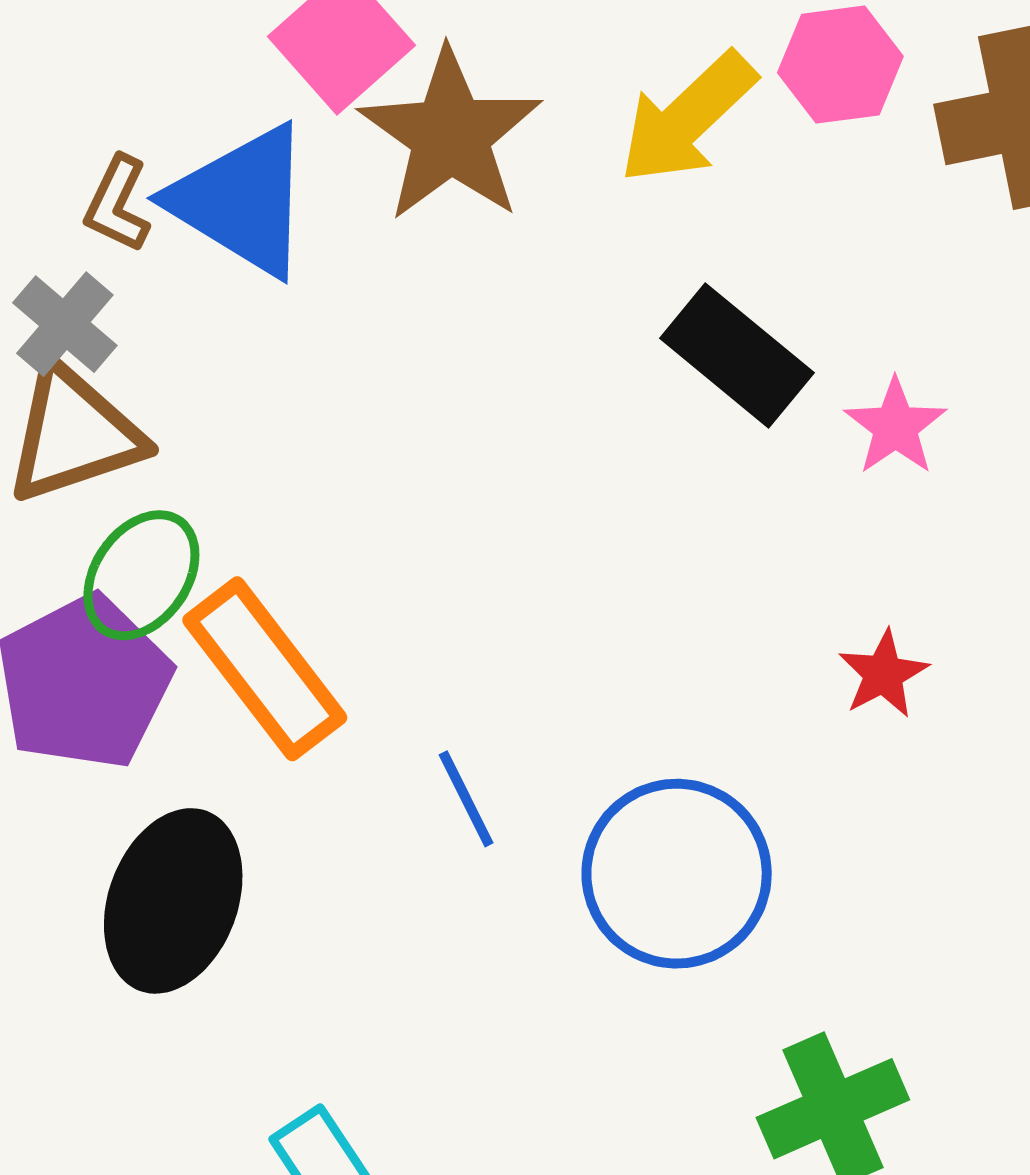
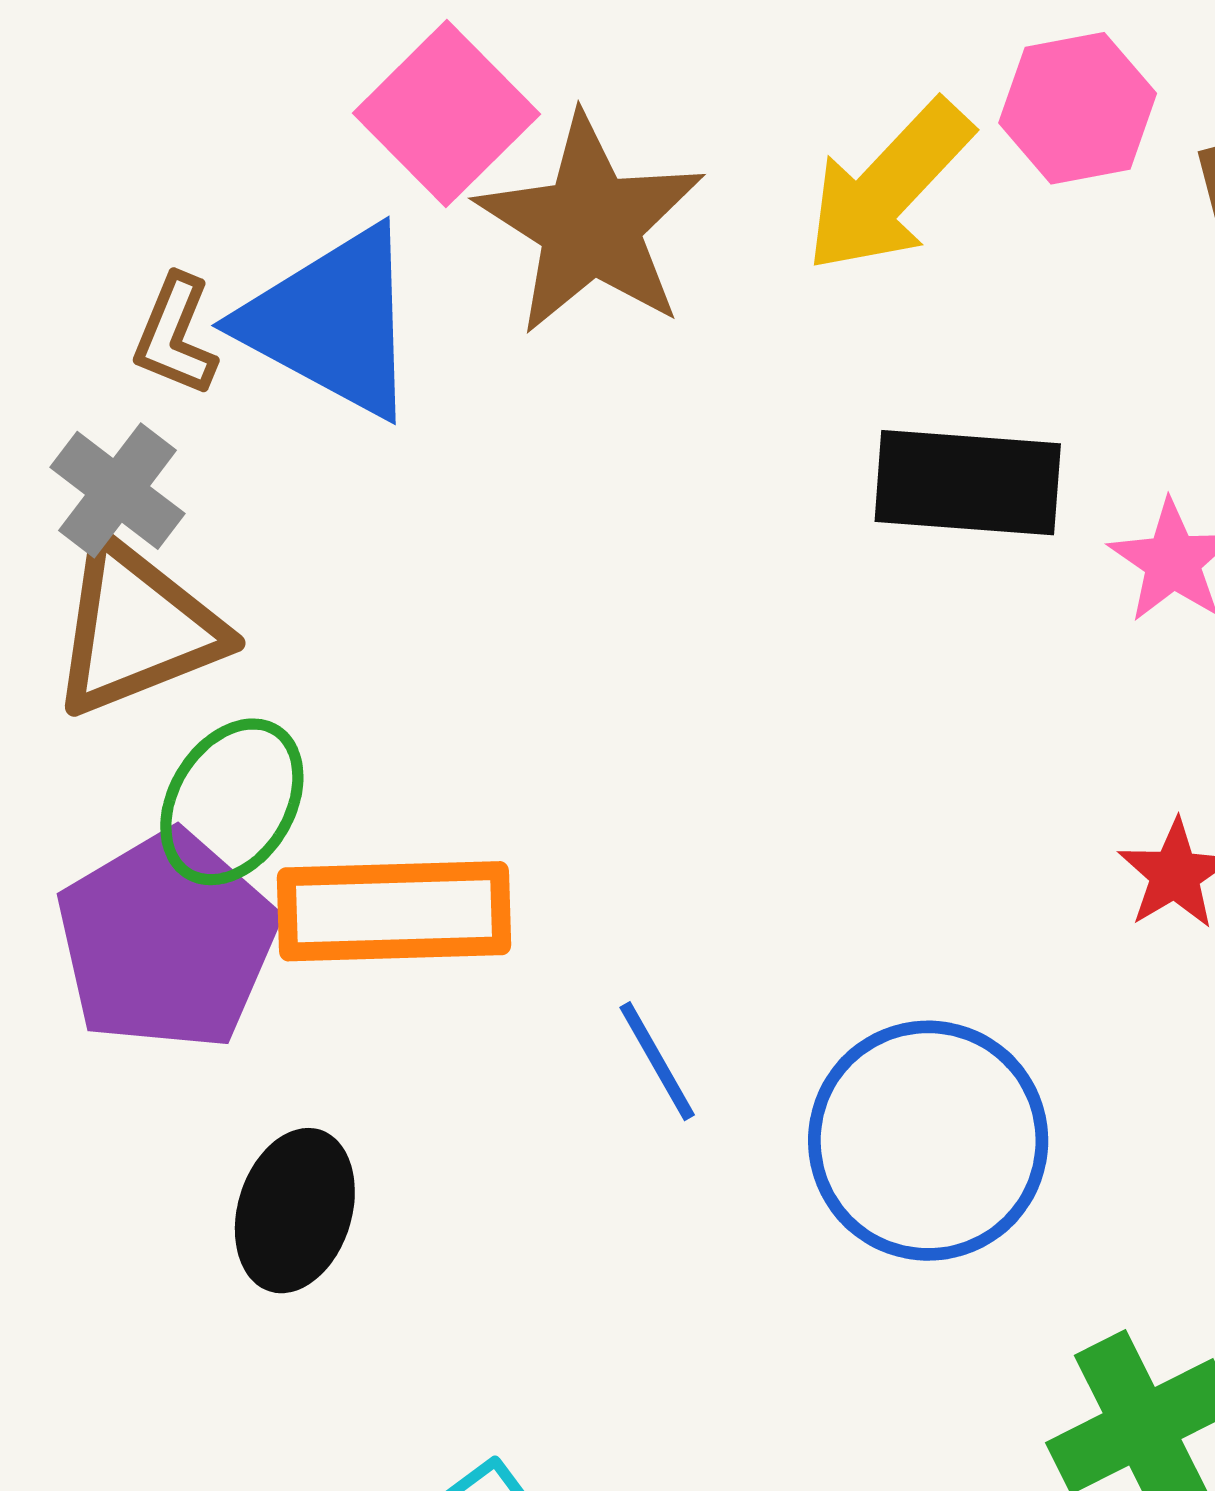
black rectangle: (737, 355) -> (968, 483), turned -32
orange rectangle: (265, 669) -> (394, 911), turned -51
black ellipse: (173, 901) -> (295, 1211), size x0.7

